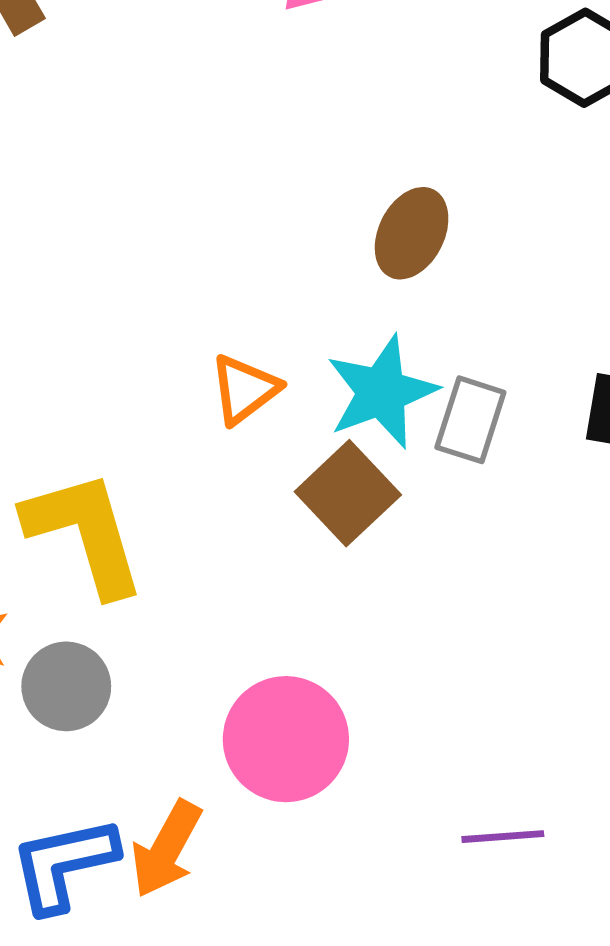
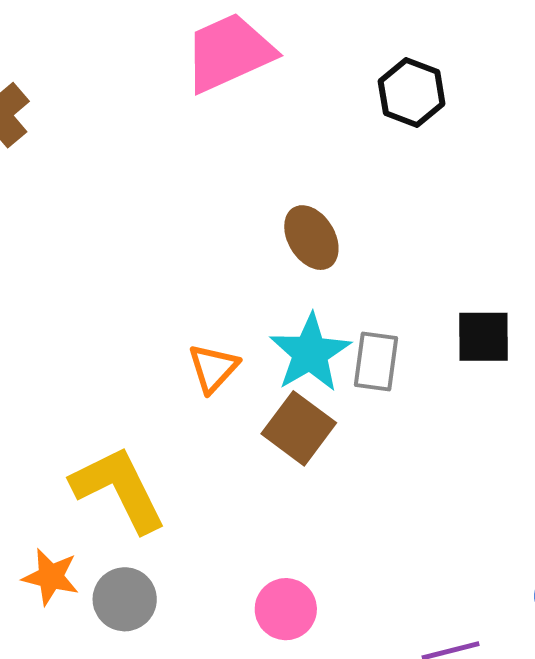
brown ellipse: (412, 233) -> (311, 238), turned -48
pink circle: (286, 739) -> (286, 609), size x0.7

